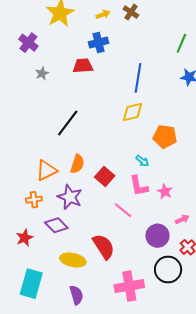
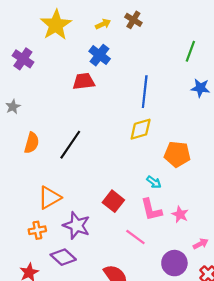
blue cross: (98, 43) -> (100, 55), turned -36
gray star: (42, 73) -> (13, 107), moved
orange semicircle: (77, 164) -> (32, 143), moved

